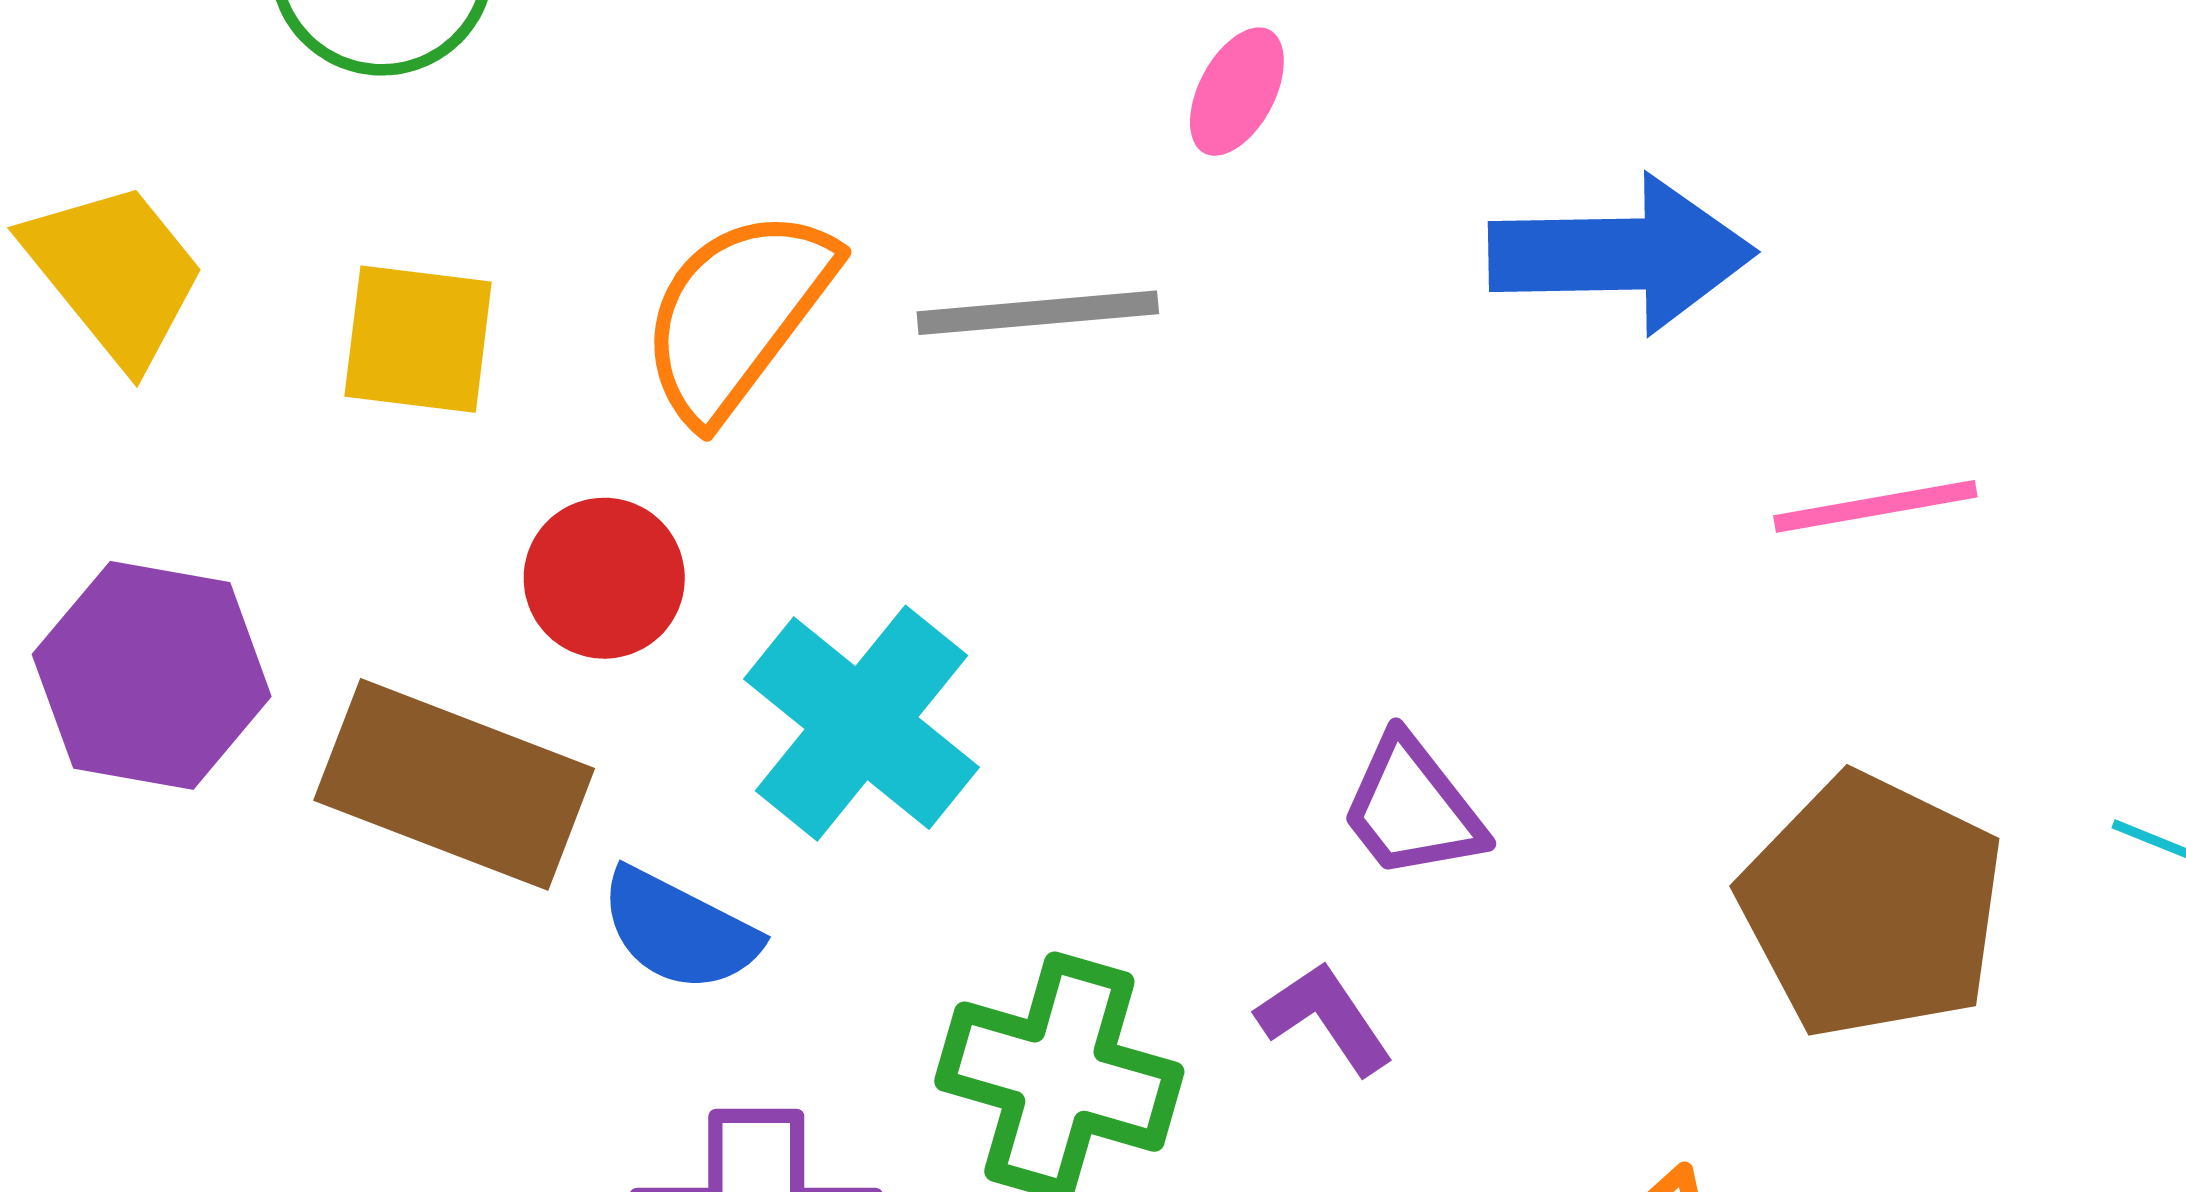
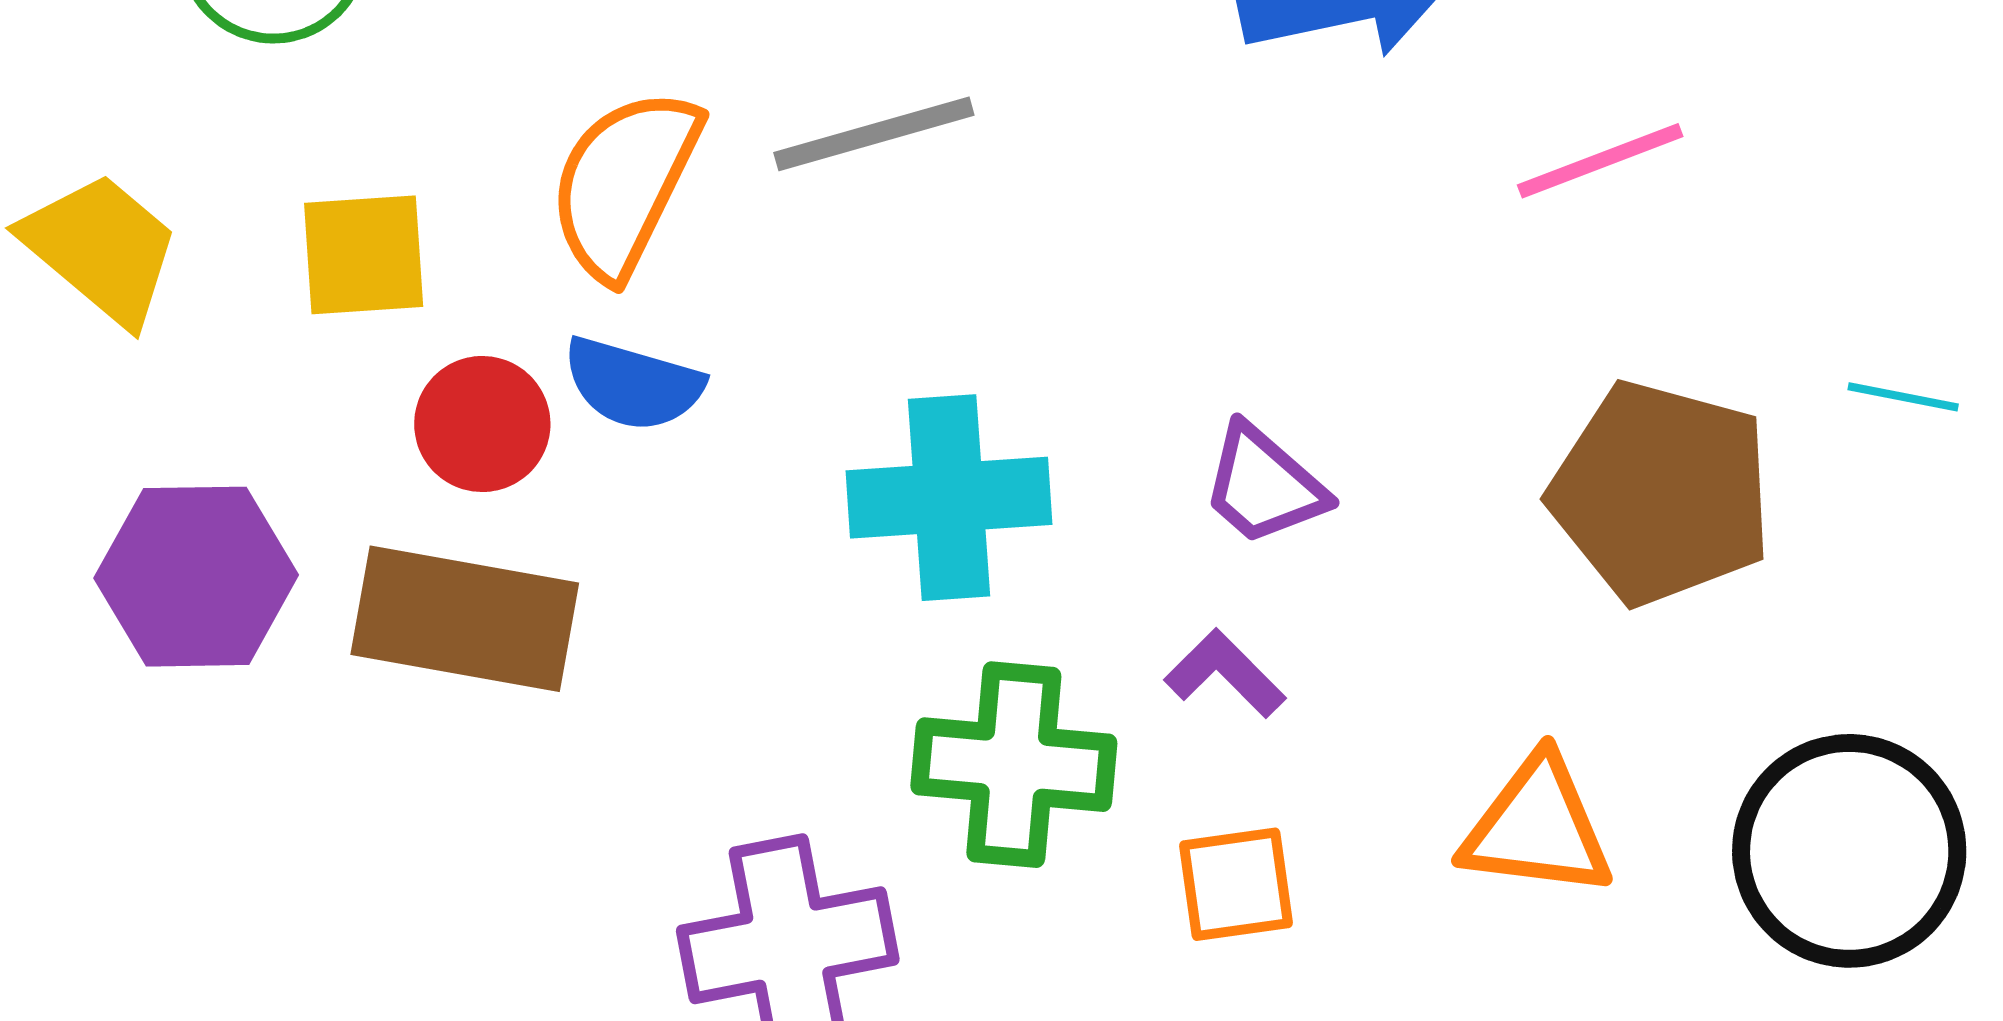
red circle: (604, 578) -> (482, 424), moved
cyan cross: (861, 723) -> (949, 498), moved, turned -32
blue semicircle: (679, 930) -> (633, 384), moved

